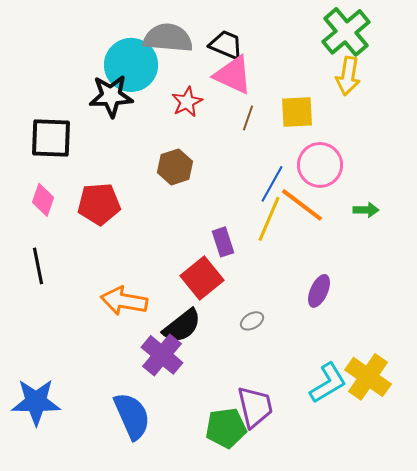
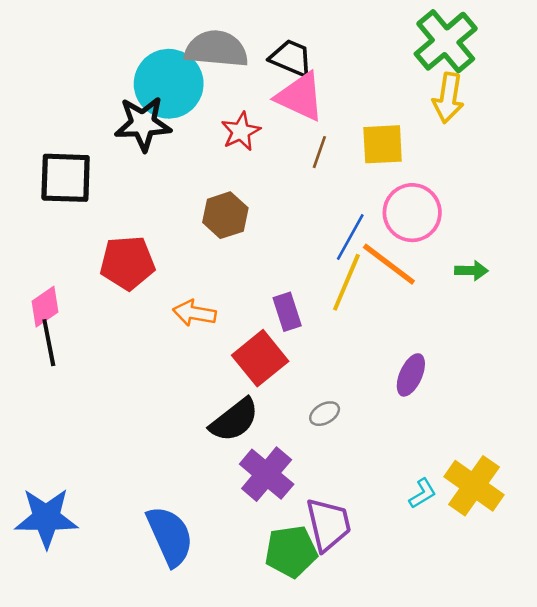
pink diamond: (43, 200) -> (45, 307), moved, turned 36
orange arrow: (124, 301) -> (194, 313), moved, size x0.7
purple cross: (162, 355) -> (267, 474), moved
cyan L-shape: (328, 383) -> (422, 493), size x0.6

